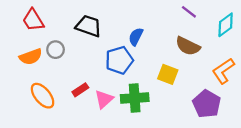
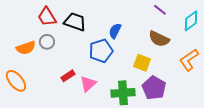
red trapezoid: (33, 20) -> (47, 17), moved
orange ellipse: (43, 96) -> (16, 81), moved
green cross: (135, 98) -> (123, 93), moved
purple pentagon: (207, 104) -> (154, 88), moved

